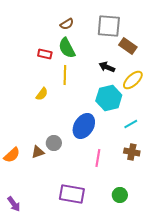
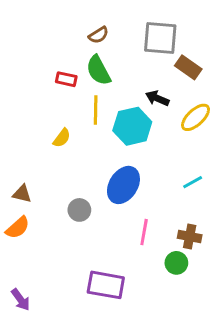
cyan hexagon: (109, 98) -> (132, 126), moved
brown triangle: (38, 152) -> (22, 194), moved, turned 32
brown cross: (132, 152) -> (190, 236), moved
green circle: (120, 195) -> (176, 263), moved

